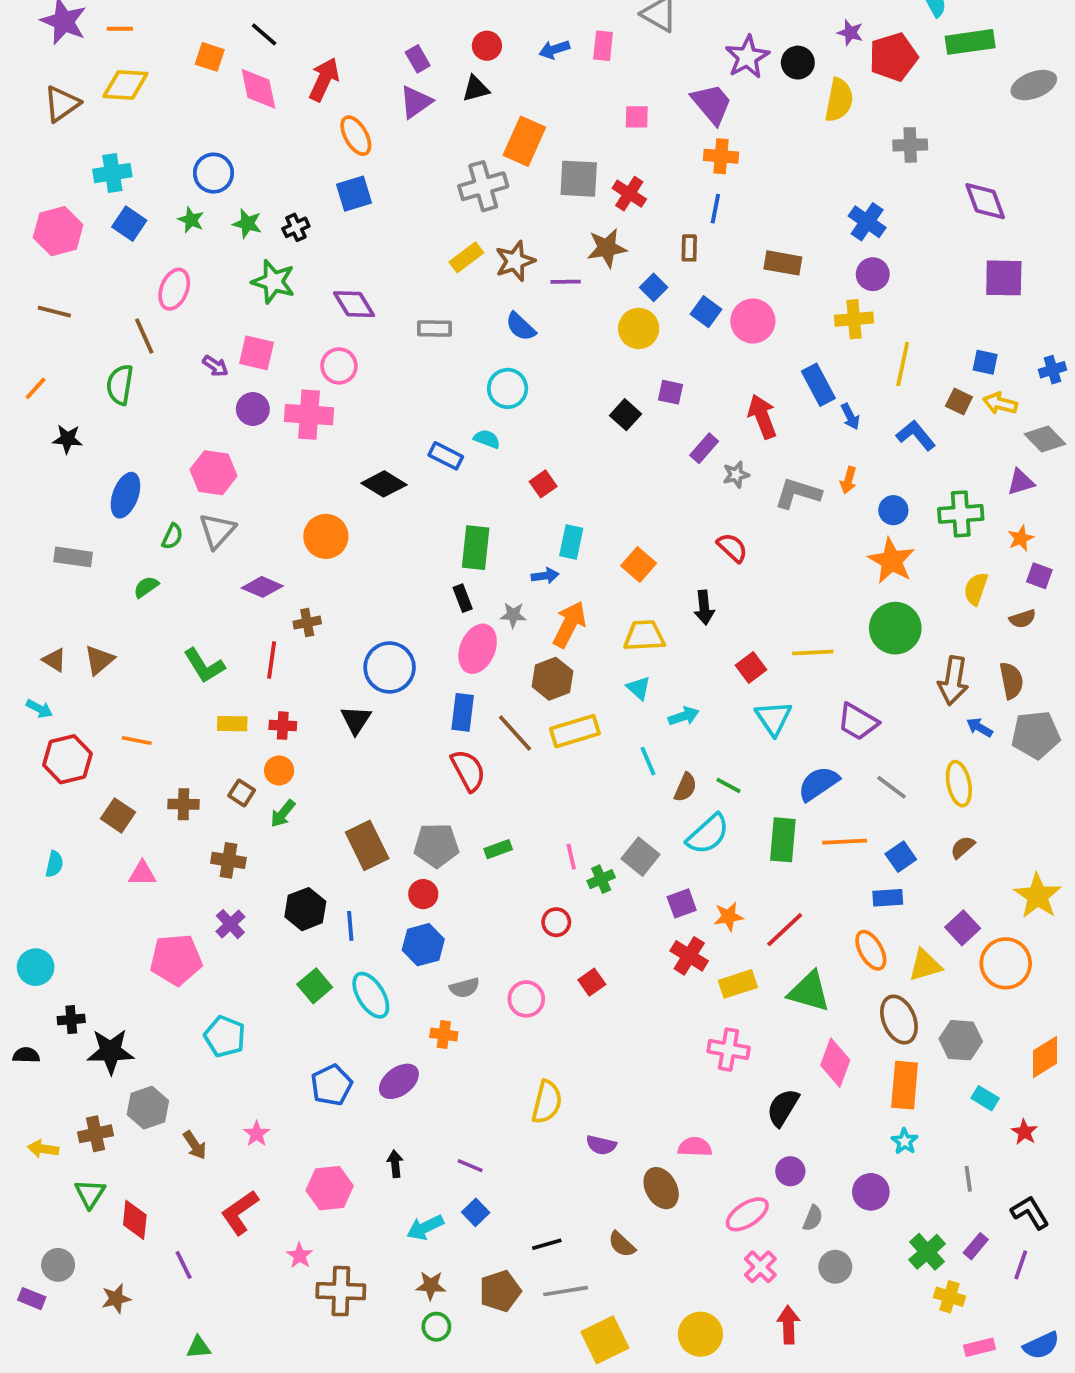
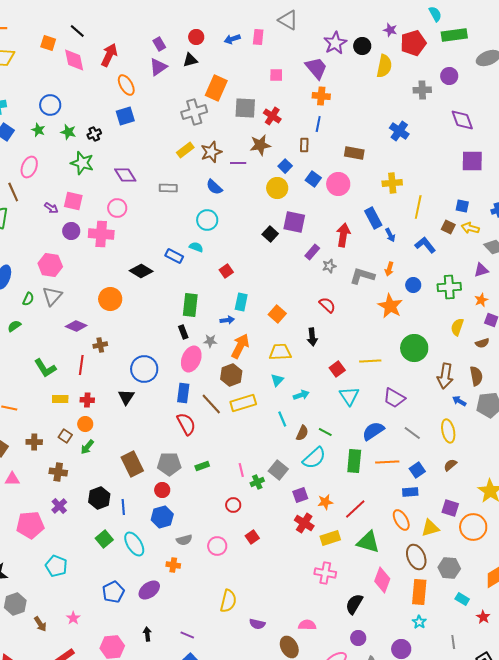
purple circle: (873, 274) -> (449, 76), moved
purple square: (670, 392) -> (294, 222), size x1.6
red arrow: (762, 417) -> (343, 235), turned 30
orange star: (891, 561) -> (390, 306), moved
cyan triangle: (639, 688) -> (277, 380), turned 32
purple square: (963, 928) -> (450, 508), turned -30

